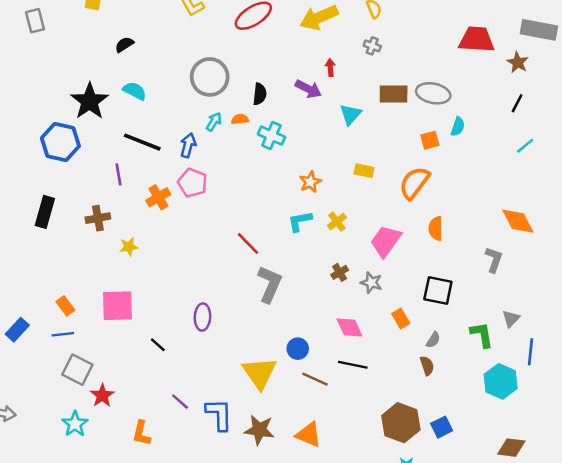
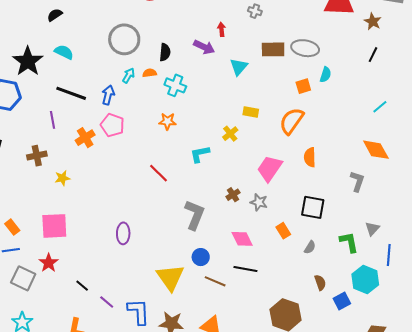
cyan line: (525, 146) -> (380, 107), moved
orange star: (310, 182) -> (168, 121), moved, turned 30
yellow cross: (337, 222) -> (230, 134), moved
gray L-shape: (270, 284) -> (195, 215), moved
black line: (158, 345) -> (82, 286), moved
brown semicircle: (427, 366) -> (320, 283), moved
red star: (102, 396) -> (49, 263), moved
blue square: (442, 427) -> (342, 301), moved

